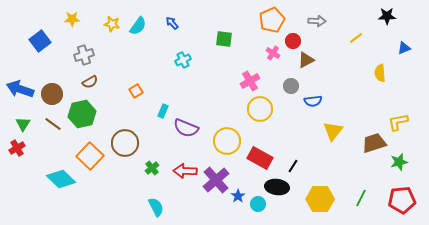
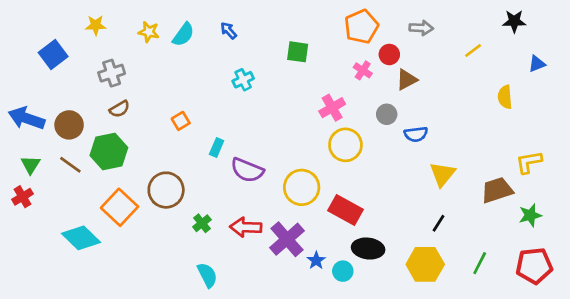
black line: (293, 166) -> (438, 223), moved

